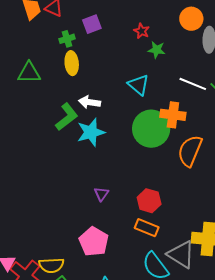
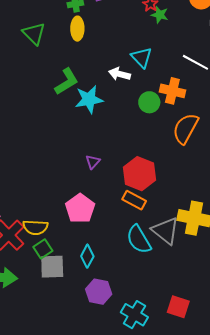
green star: (157, 50) -> (160, 15), moved
green triangle: (29, 73) -> (34, 34), turned 40
white arrow: (90, 102) -> (120, 74), moved
green circle: (151, 129) -> (149, 102), size x0.6
red hexagon: (149, 201) -> (140, 174), size x1.4

